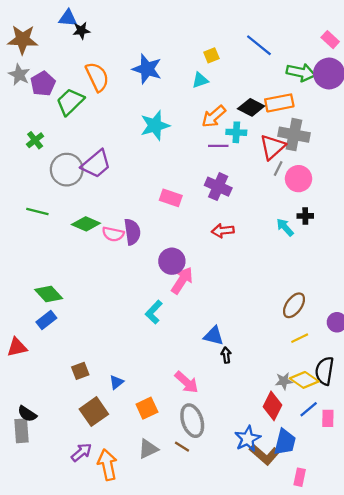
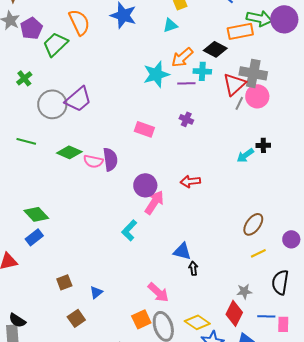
orange rectangle: (279, 103) -> (240, 31), moved
cyan star: (155, 126) -> (156, 74), moved
pink circle: (299, 179) -> (257, 96), moved
purple cross: (218, 187) -> (186, 119), size x0.6
cyan arrow: (285, 227) -> (245, 155), turned -84
red arrow: (223, 231) -> (190, 181), moved
yellow diamond: (304, 380) -> (197, 322), moved
orange square: (147, 408) -> (141, 319), moved
blue line: (309, 409) -> (266, 316), turned 42
brown square: (94, 412) -> (76, 318), size x0.7

